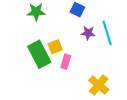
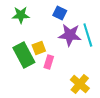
purple star: (88, 33) -> (70, 35), size x1.6

